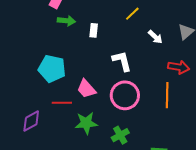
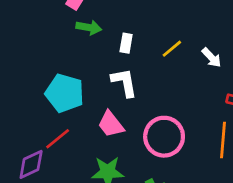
yellow line: (132, 14) -> (172, 49), moved
white L-shape: (122, 61) -> (124, 82), moved
red line: (62, 103) -> (58, 139), moved, turned -42

